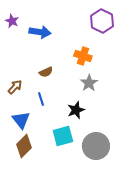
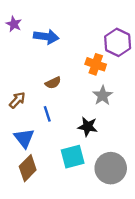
purple hexagon: (102, 21) -> (118, 42), moved
black star: (76, 110) -> (88, 127), turned 30

